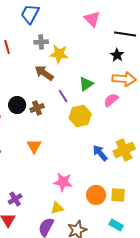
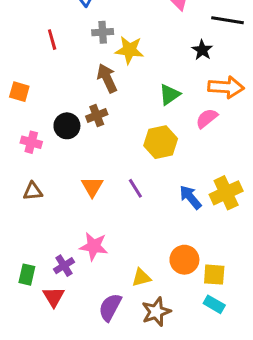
black star: (117, 55) -> (202, 50), moved
brown arrow: (44, 73) -> (107, 78), turned 30
purple line: (63, 96) -> (135, 188), moved
brown cross: (37, 108) -> (97, 115), moved
pink star: (63, 182) -> (94, 246), moved
yellow square: (118, 195) -> (214, 275), moved
yellow triangle: (57, 208) -> (141, 278), moved

